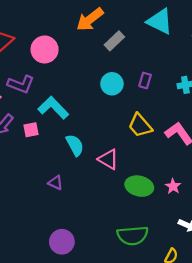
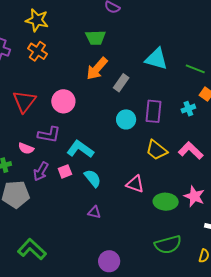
purple rectangle: (145, 80) -> (153, 111), size x1.6
cyan semicircle: (75, 145) -> (93, 178), moved
pink star: (173, 186) -> (194, 196), size x1.5

